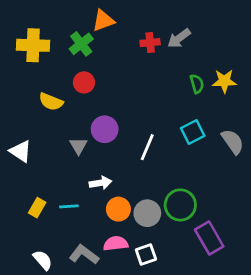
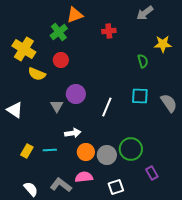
gray arrow: (179, 38) -> (145, 13), moved
yellow cross: (33, 45) -> (24, 49), moved, turned 30
yellow star: (224, 81) -> (163, 44), moved
cyan square: (193, 132) -> (140, 96), turned 30
purple rectangle: (209, 238) -> (152, 173), size x0.6
white square: (146, 255) -> (116, 187), moved

